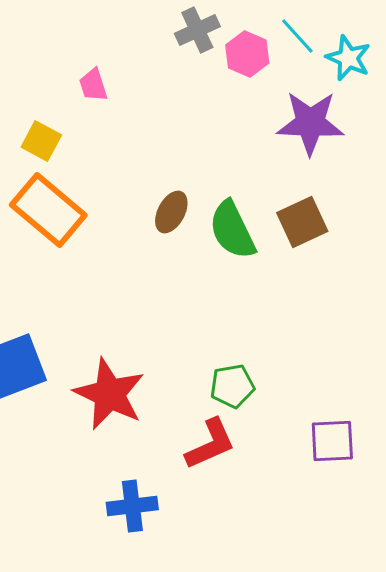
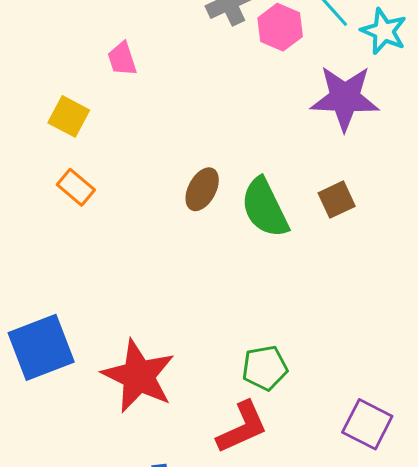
orange rectangle: (48, 210) -> (76, 187), size x0.5
brown square: (302, 222) -> (337, 200), size x0.7
purple square: (332, 441) -> (367, 424), turned 30

